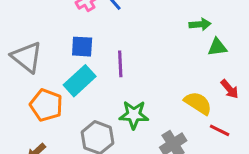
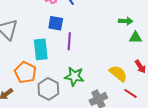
blue square: (82, 47) -> (56, 23), moved
cyan rectangle: (80, 81) -> (41, 49), turned -60
orange pentagon: (46, 105) -> (25, 72), moved

